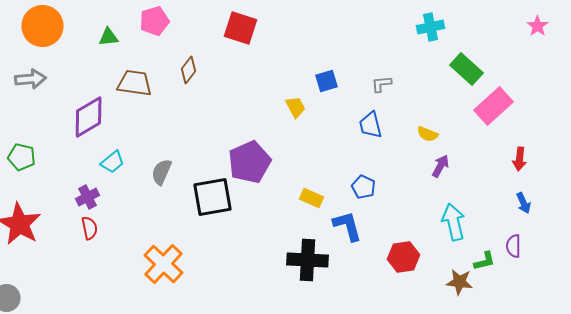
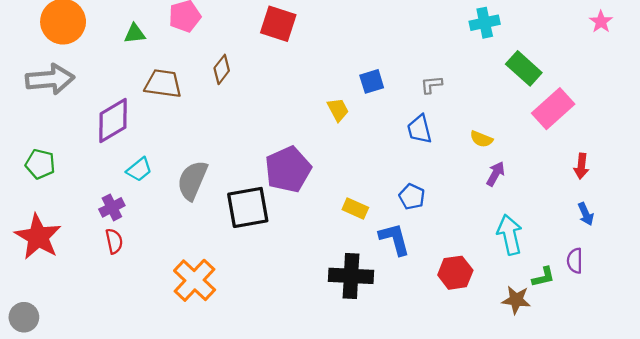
gray arrow: (30, 79) -> (50, 79), size x1.4
gray semicircle: (162, 172) -> (192, 180), size x1.4

